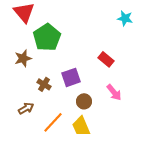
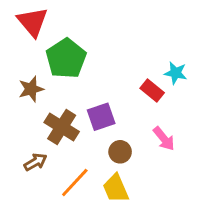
cyan star: (125, 18) -> (176, 73), moved
brown cross: (44, 84) -> (62, 127), size x1.6

